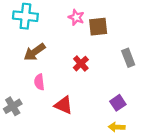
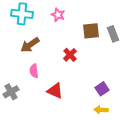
pink star: (76, 17) -> (58, 15), moved
brown square: (98, 27) -> (91, 31), moved
gray rectangle: (128, 58) -> (113, 34), moved

